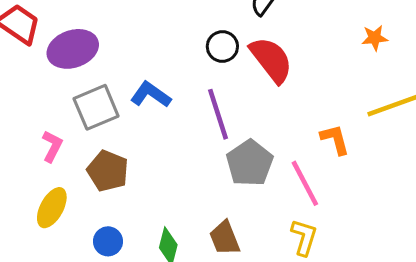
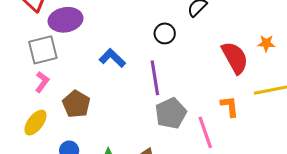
red semicircle: (271, 60) -> (235, 58), moved
gray square: (96, 107) -> (43, 50), moved

